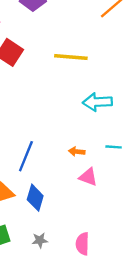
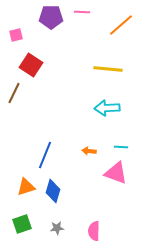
yellow line: (71, 57) -> (108, 69), moved
pink triangle: (88, 177) -> (116, 173), moved, size x1.4

